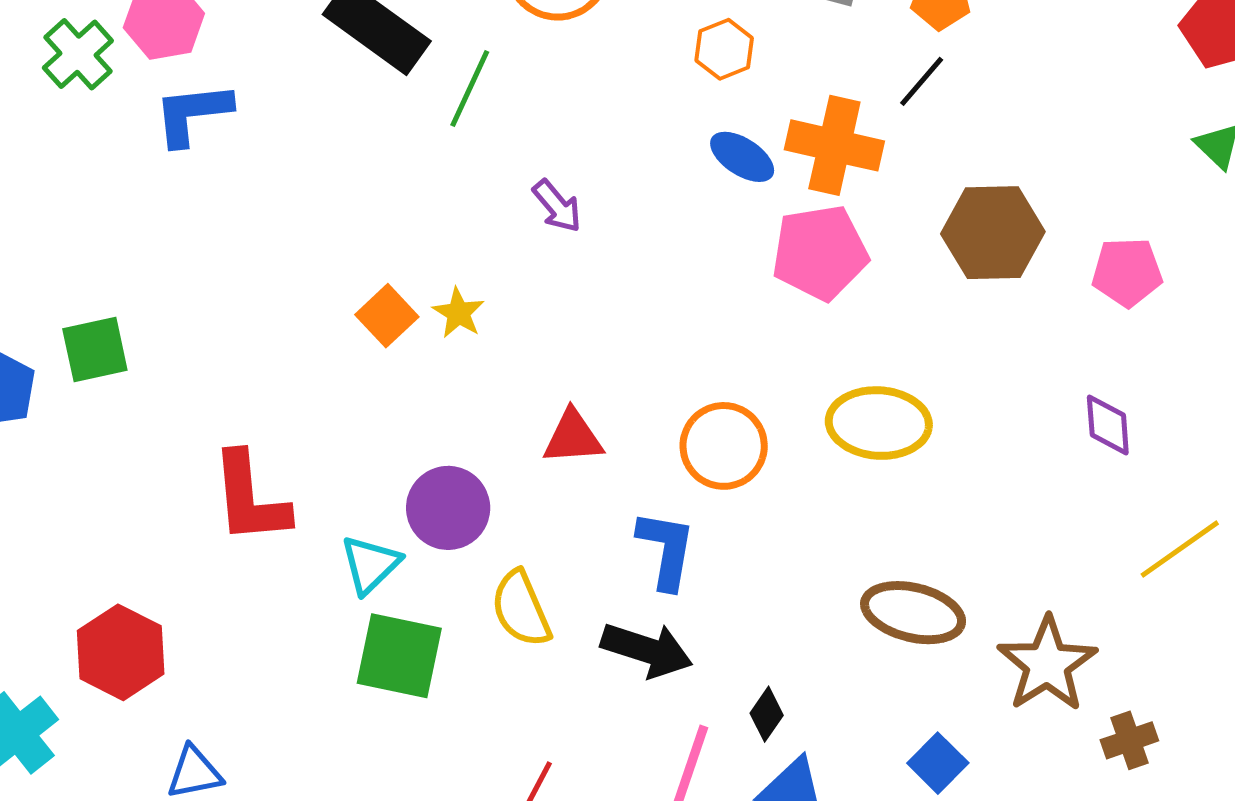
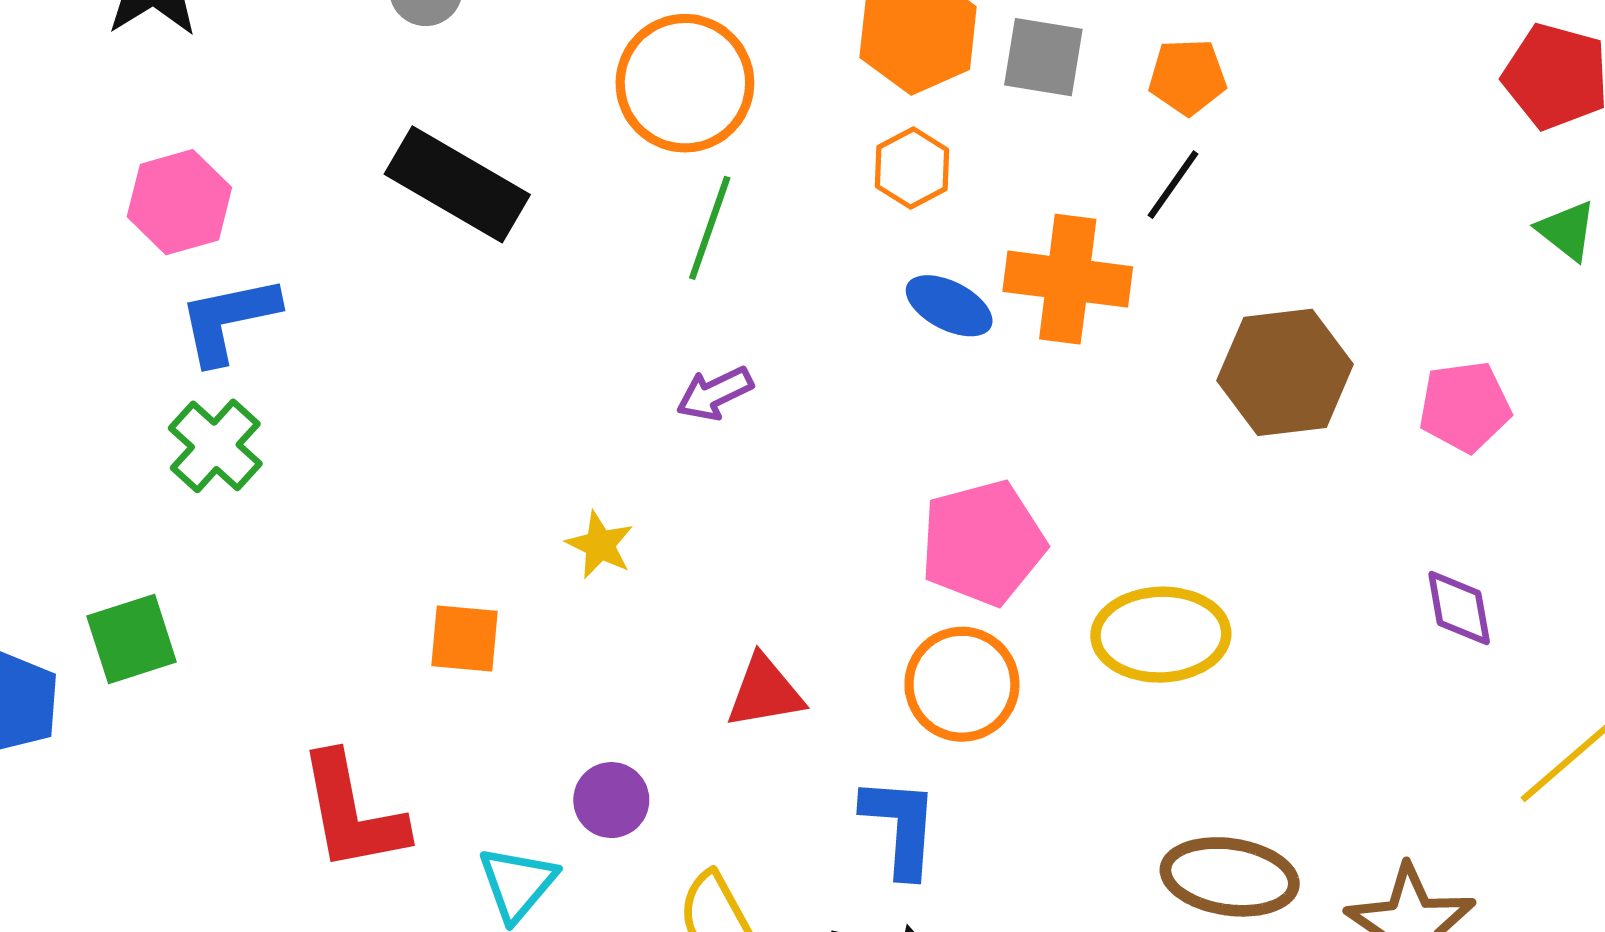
green cross: (78, 54) -> (215, 446), moved
green line: (470, 89) -> (710, 228), moved
purple arrow: (557, 206) -> (715, 393), turned 110
pink pentagon: (820, 253) -> (983, 543), moved
orange square: (387, 316) -> (465, 639), moved, turned -36
purple circle: (448, 508) -> (611, 800), size x0.7

